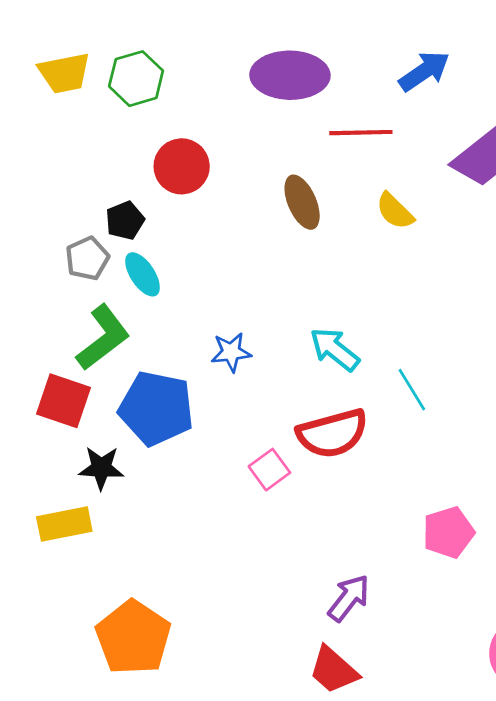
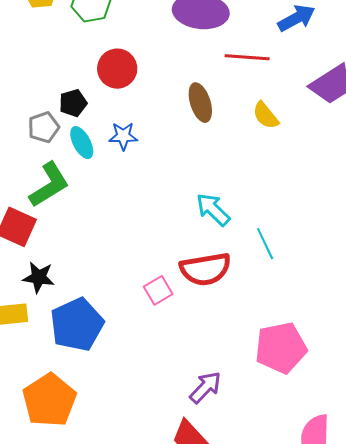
blue star: (231, 352) -> (123, 136), moved
blue pentagon: (156, 408) -> (77, 325), moved, turned 30
pink pentagon: (448, 532) -> (281, 348), size x1.4

